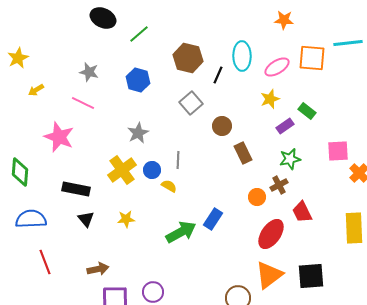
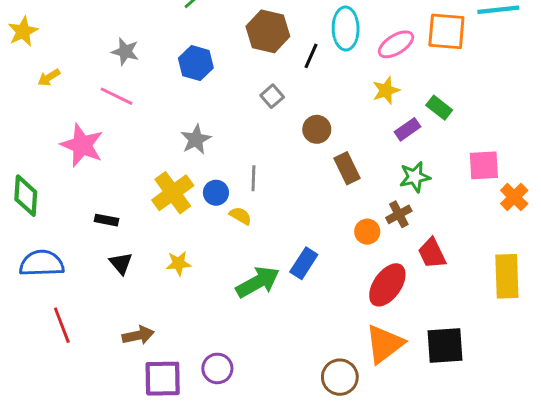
gray square: (191, 103) -> (272, 96), size x0.7
black rectangle: (76, 189) -> (106, 220), size x0.6

